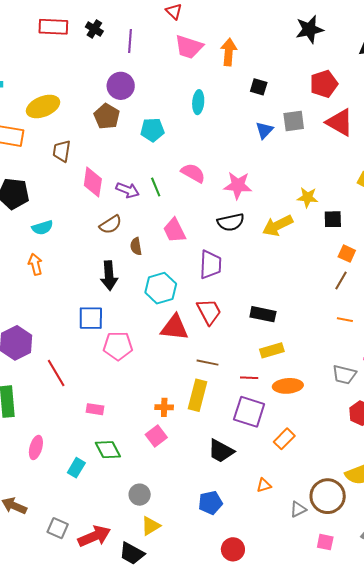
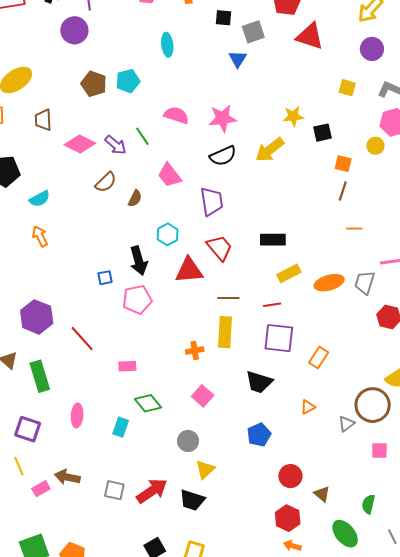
purple circle: (121, 86) -> (74, 30), moved
brown pentagon: (107, 116) -> (94, 84), moved
gray square: (294, 121) -> (253, 32), moved
pink diamond: (93, 182) -> (80, 144), turned -60
purple arrow: (128, 190) -> (116, 145), turned 30
brown semicircle: (136, 246) -> (135, 198), turned -132
black arrow: (109, 276) -> (139, 261), moved
cyan hexagon: (161, 288) -> (168, 234), size x0.7
blue square: (91, 318) -> (105, 278), size x0.6
gray trapezoid: (344, 375) -> (365, 283), turned 105
orange ellipse: (288, 386) -> (329, 283), moved
pink square: (156, 436) -> (203, 396), moved

